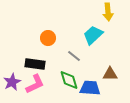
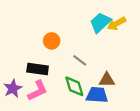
yellow arrow: (108, 12) -> (116, 24), moved, turned 66
cyan trapezoid: (93, 35) -> (100, 23), moved
brown triangle: (110, 74) -> (107, 80), moved

